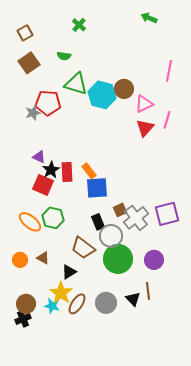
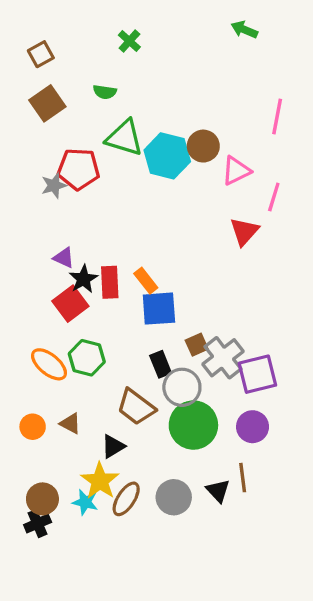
red triangle: (145, 128) -> (244, 231), moved
red square: (43, 185) -> (70, 304), turned 30
purple square: (167, 214) -> (257, 374), moved

